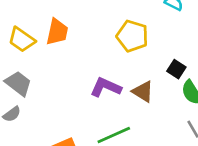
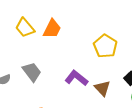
gray trapezoid: (18, 83) -> (32, 72), moved

